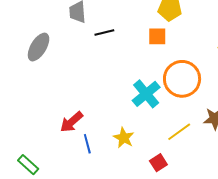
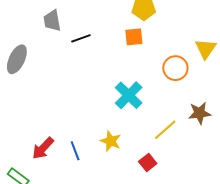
orange circle: (182, 79) -> (175, 68), moved, size x0.7
red arrow: (72, 122) -> (43, 148), moved

